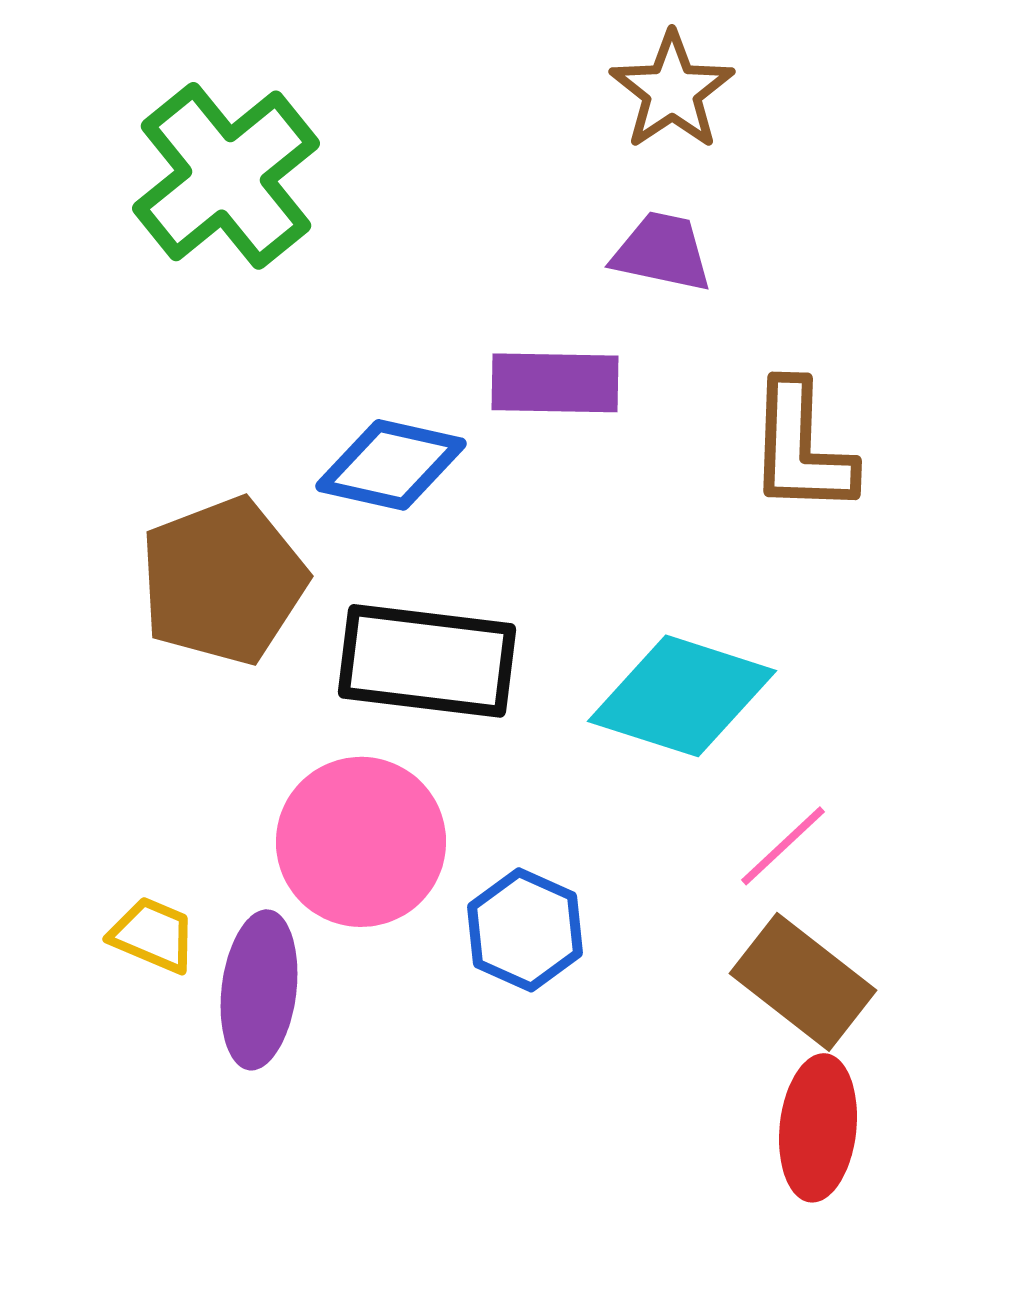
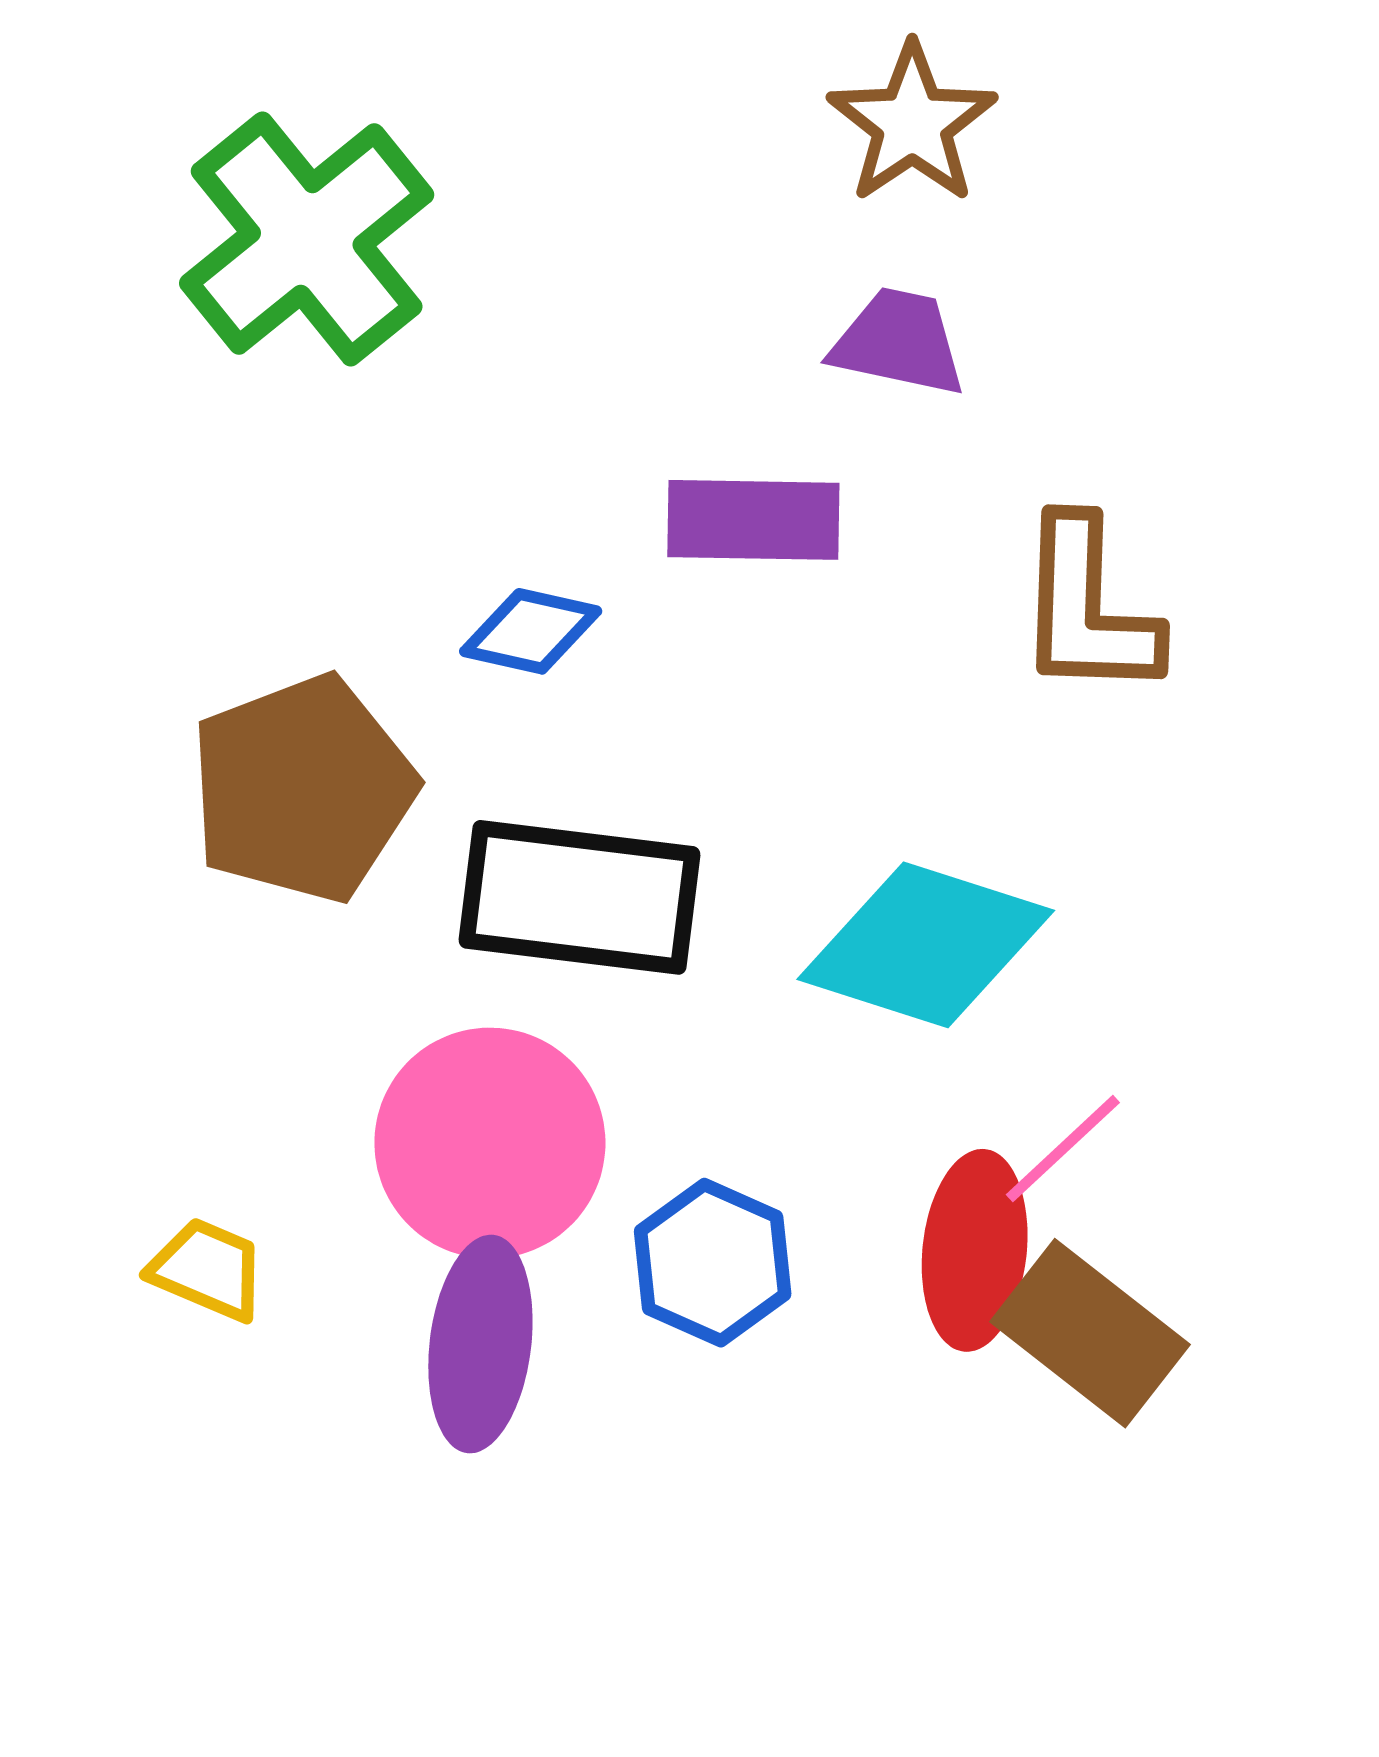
blue diamond: (391, 465) -> (531, 631), size x0.7
purple ellipse: (259, 990) -> (480, 1344), moved
red ellipse: (818, 1128) -> (975, 1250), moved

